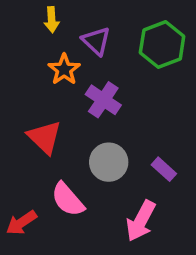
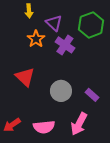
purple cross: (103, 100) -> (65, 45), moved
pink semicircle: (68, 200) -> (44, 127), moved, turned -55

